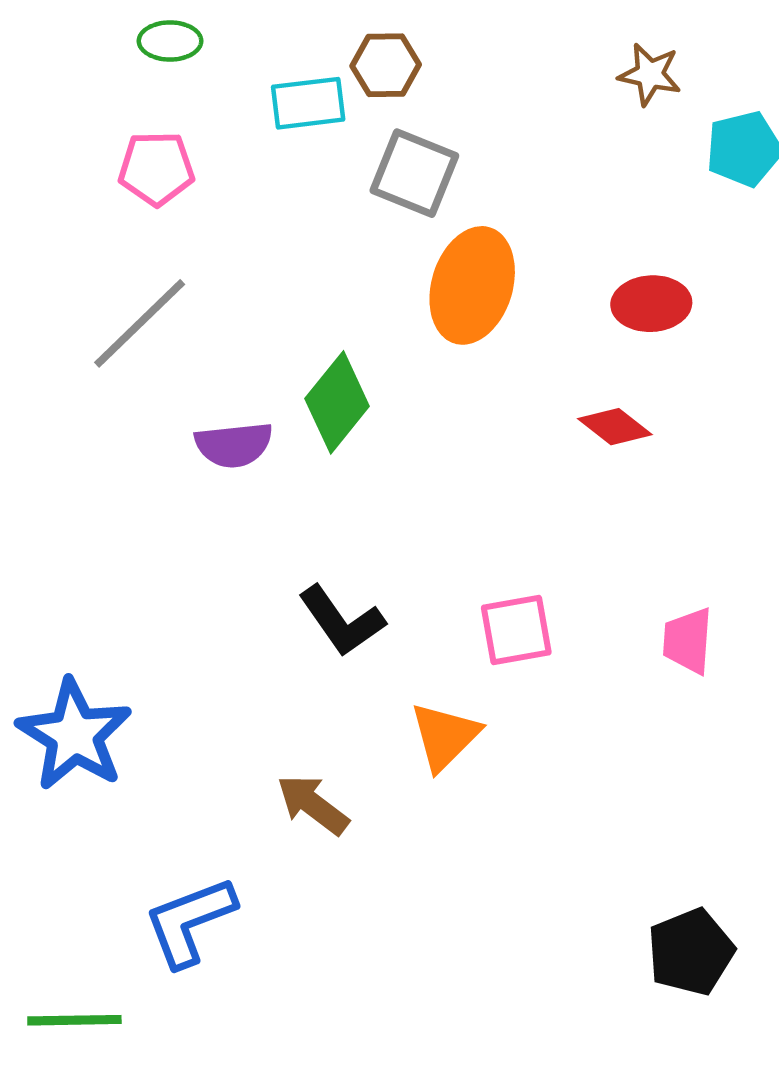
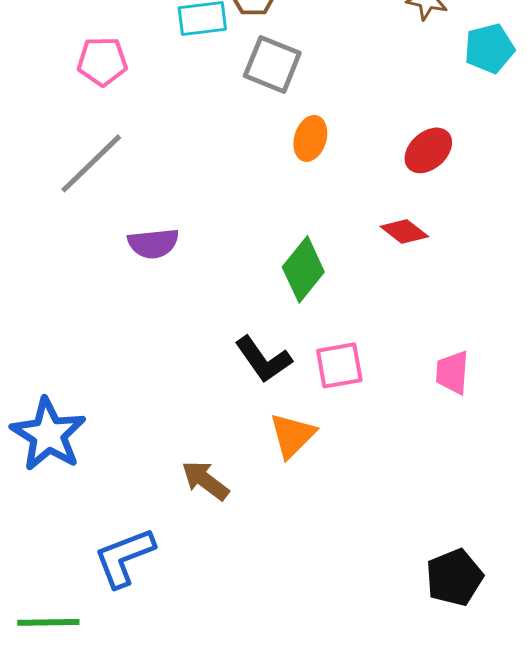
orange ellipse: (472, 285) -> (310, 138), size x0.6
red ellipse: (651, 304) -> (428, 150), turned -39
green diamond: (337, 402) -> (303, 269), moved
black L-shape: (342, 621) -> (263, 359), moved

